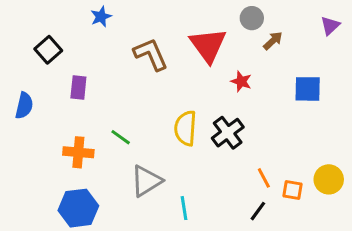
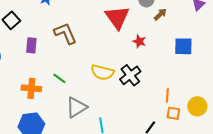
brown L-shape: (151, 54) -> (65, 33), moved
yellow semicircle: (185, 128) -> (102, 72), turned -80
orange line: (264, 178) -> (167, 95), moved, turned 32

